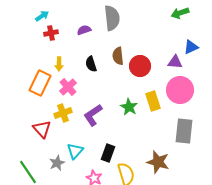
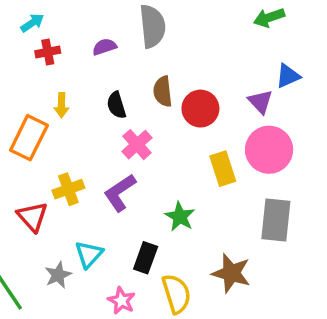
purple triangle: (175, 62) -> (260, 102), turned 42
pink cross: (68, 87) -> (137, 145), moved
green star: (129, 107) -> (180, 217), moved

